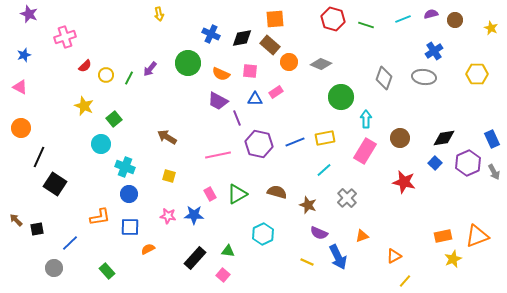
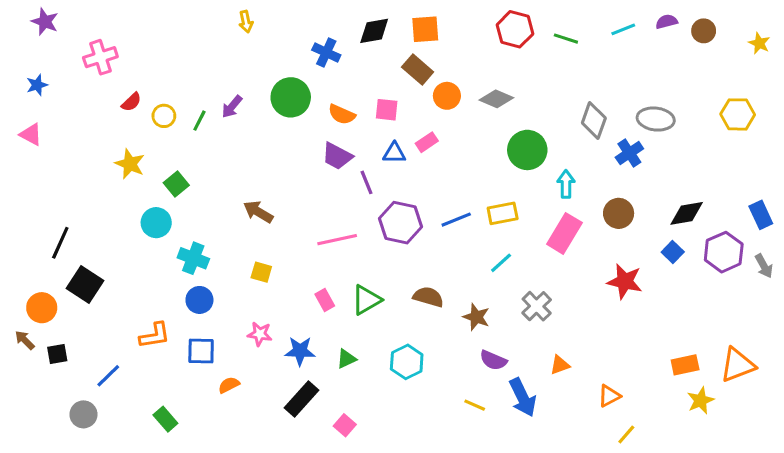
black diamond: (242, 38) -> (374, 31), moved
blue cross: (434, 51) -> (629, 153), moved
orange circle: (21, 128) -> (42, 308), moved
blue star: (194, 215) -> (300, 351), moved
green triangle: (228, 251) -> (346, 359), moved, turned -32

